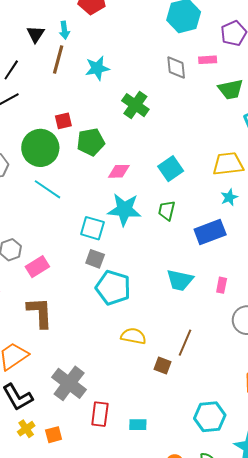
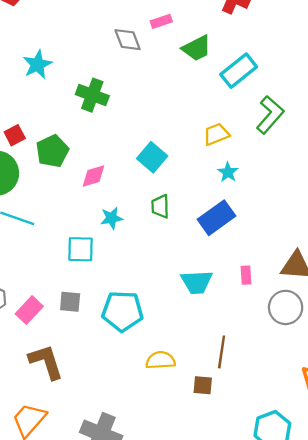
yellow trapezoid: (228, 164) -> (216, 134), size x0.7
cyan star: (124, 210) -> (112, 218), size x0.6
gray square: (95, 259) -> (70, 302), moved

